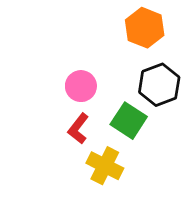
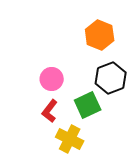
green square: (129, 121) -> (88, 105), turned 32

